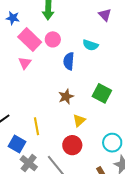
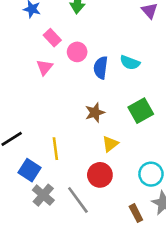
pink circle: (53, 39) -> (77, 52), moved
pink rectangle: (30, 40) -> (52, 38), size x0.6
cyan semicircle: (90, 45) -> (130, 63), moved
green square: (102, 93) -> (141, 111), turned 30

